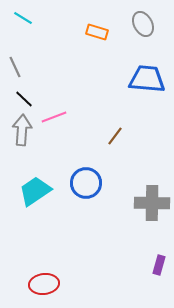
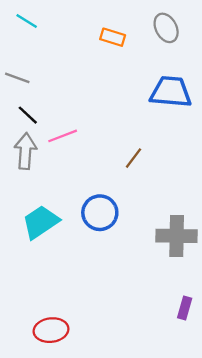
gray line: (15, 67) -> (17, 78), turned -45

